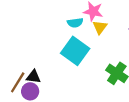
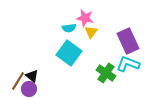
black triangle: (33, 77) -> (32, 76), turned 32

